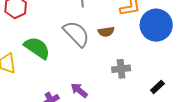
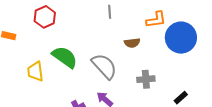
gray semicircle: (76, 34) -> (104, 66), moved

